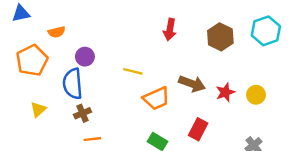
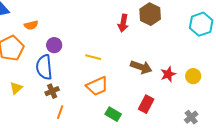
brown hexagon: (220, 37) -> (150, 14), moved
orange trapezoid: (156, 98) -> (97, 86), moved
orange line: (92, 139) -> (60, 112), turned -64

